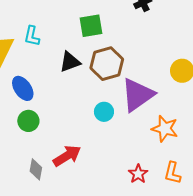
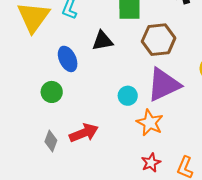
brown hexagon: (107, 64) -> (159, 40), moved
blue ellipse: (23, 88) -> (68, 59), moved
orange star: (165, 129) -> (150, 123), moved

